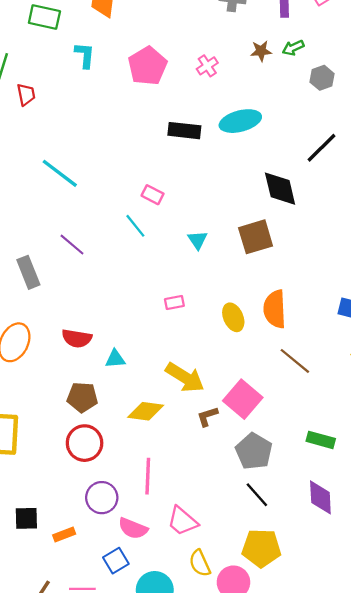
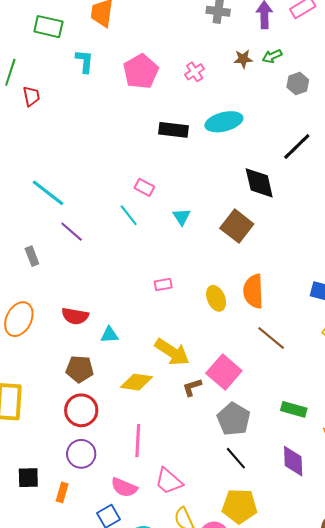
cyan line: (60, 173) -> (48, 193), moved
brown square: (256, 237) -> (237, 226), turned -36
cyan triangle: (198, 240) -> (182, 217), moved
gray rectangle: (28, 272) -> (32, 256), size x0.7
purple circle: (102, 498) -> (81, 454), moved
orange rectangle: (64, 534) -> (62, 492), turned -54

